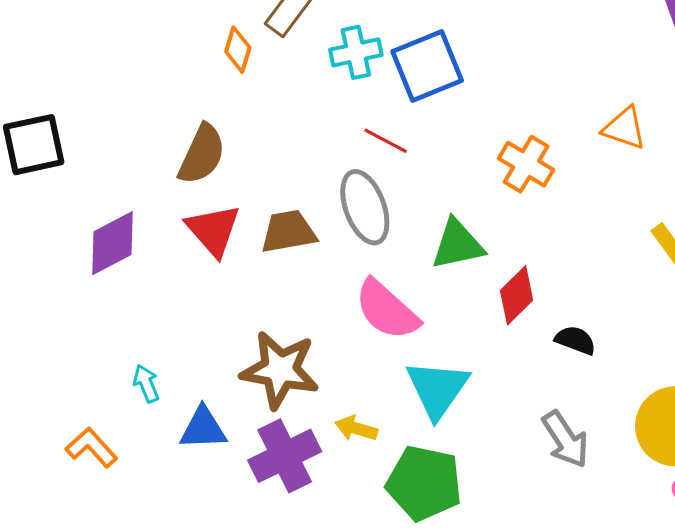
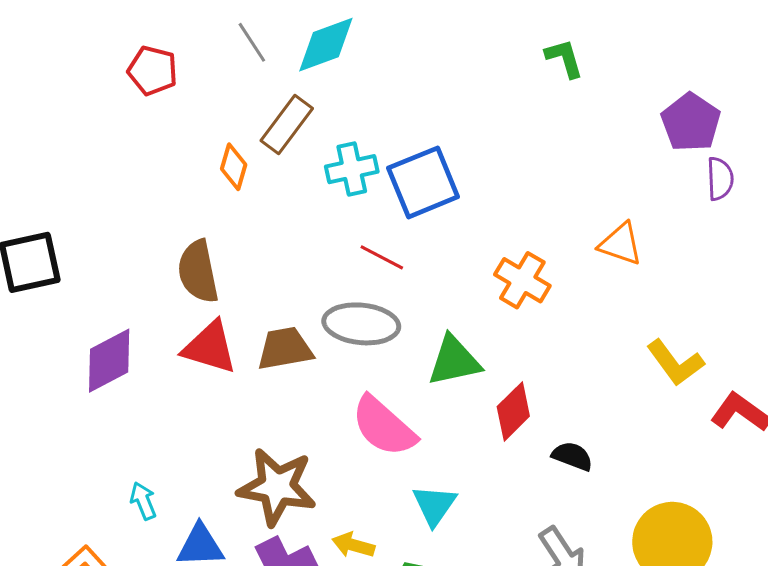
brown semicircle: (202, 154) -> (198, 272), turned 144
gray ellipse: (365, 207) -> (361, 324), turned -64
red triangle: (213, 230) -> (210, 347), turned -32
cyan triangle: (437, 389) -> (434, 505), size x0.7

